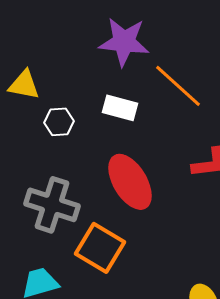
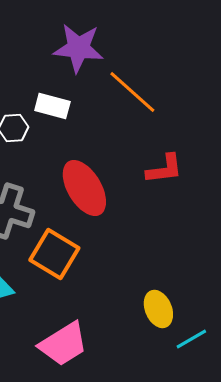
white rectangle: (120, 108) -> (52, 106), moved

